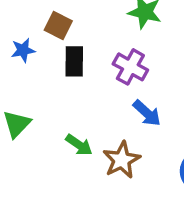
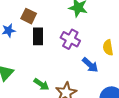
blue arrow: (147, 113) -> (90, 65), moved

